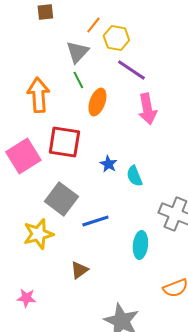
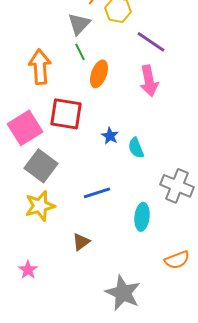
purple line: (131, 70) -> (151, 42), moved
gray square: (61, 199) -> (41, 166), moved
pink star: (26, 298) -> (28, 270), turned 30

